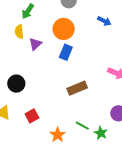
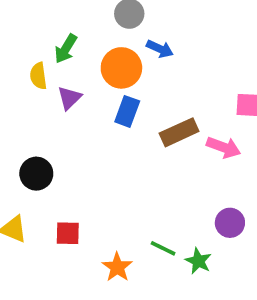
green arrow: (28, 11) -> (66, 49), moved
blue arrow: (104, 21) -> (160, 49), moved
brown rectangle: (77, 88) -> (179, 132), moved
red square: (32, 116) -> (68, 233), turned 32

